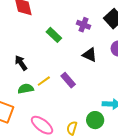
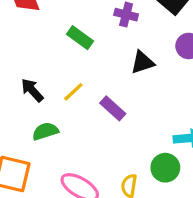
black triangle: (90, 55) -> (142, 62), turned -35
yellow line: (44, 81) -> (73, 92), moved

